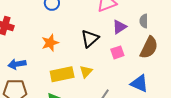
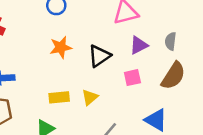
orange star: (50, 43) -> (61, 47), moved
yellow rectangle: (62, 74) -> (59, 97), size x0.7

